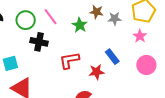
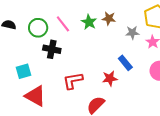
gray star: (115, 19) -> (132, 33), moved
green star: (80, 25) -> (89, 22), moved
red L-shape: (69, 60) -> (73, 81), moved

